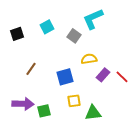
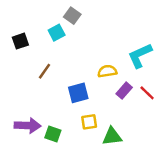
cyan L-shape: (93, 19) -> (140, 56), moved
gray square: (74, 36) -> (72, 16), moved
brown line: (31, 69) -> (44, 71), moved
green square: (44, 111) -> (53, 134), turned 32

